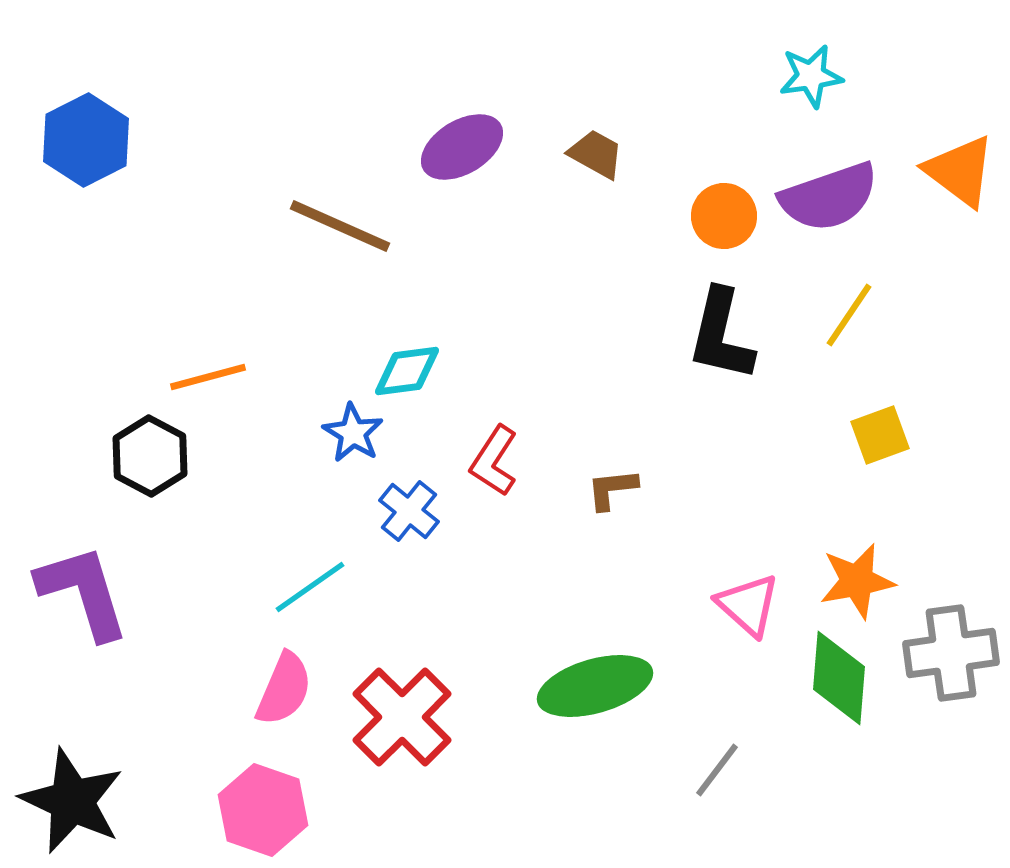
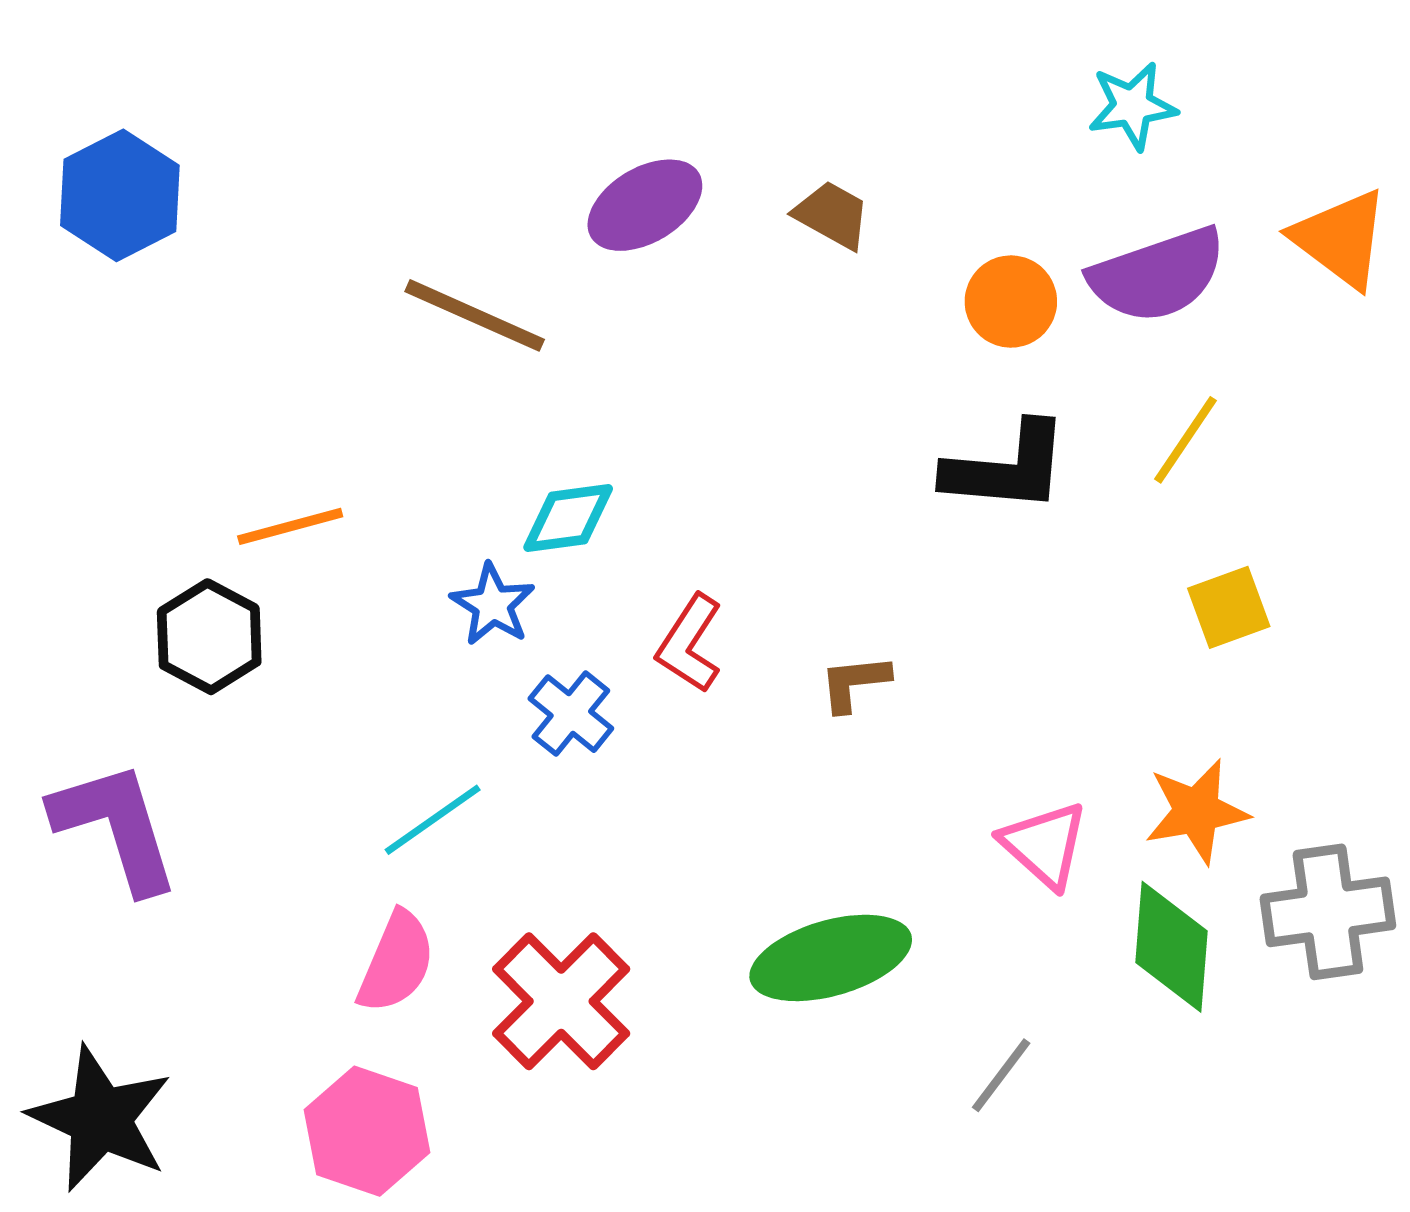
black L-shape: (721, 335) -> (1007, 468), turned -98

